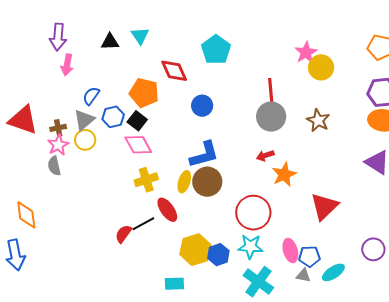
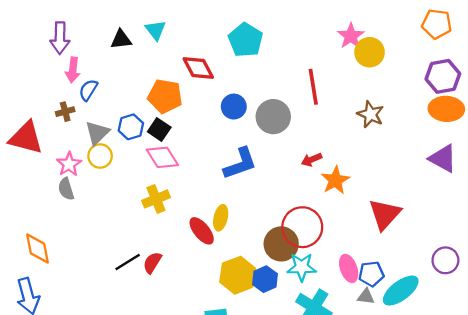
blue semicircle: (91, 96) -> (88, 90), moved
gray circle: (271, 117) -> (273, 117), moved
brown cross: (58, 128) -> (65, 112), moved
yellow cross: (146, 180) -> (156, 199), moved
yellow ellipse: (184, 182) -> (221, 218), moved
brown circle: (207, 182) -> (281, 244), moved
black line: (143, 224) -> (128, 262), moved
cyan ellipse: (333, 272) -> (401, 291), size x1.4

